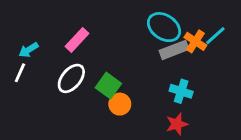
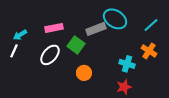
pink rectangle: (77, 40) -> (54, 28), turned 36
orange cross: (195, 41) -> (149, 51), moved
gray rectangle: (174, 50) -> (96, 29), moved
green square: (108, 86) -> (76, 45), moved

